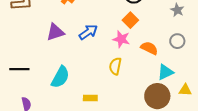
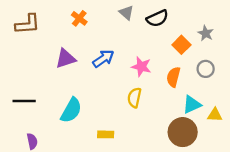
orange square: (130, 20) -> (181, 45), moved
orange semicircle: (149, 48) -> (173, 77), turned -102
yellow triangle: (185, 90) -> (215, 115), moved

